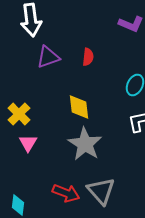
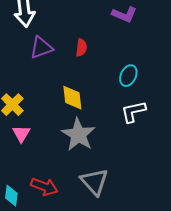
red arrow: (66, 193) -> (44, 187), moved

